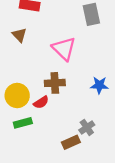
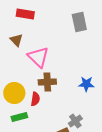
pink triangle: (64, 49) -> (38, 57), moved
red semicircle: (41, 102) -> (35, 99), turned -48

